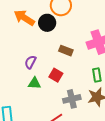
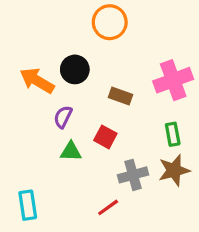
orange arrow: (24, 18) -> (37, 81), moved
black circle: (47, 23) -> (75, 69), moved

